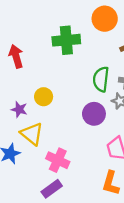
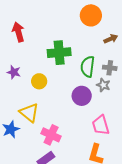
green cross: (66, 40) -> (59, 53), moved
red arrow: (16, 56) -> (18, 32), moved
purple star: (19, 109) -> (14, 72), moved

